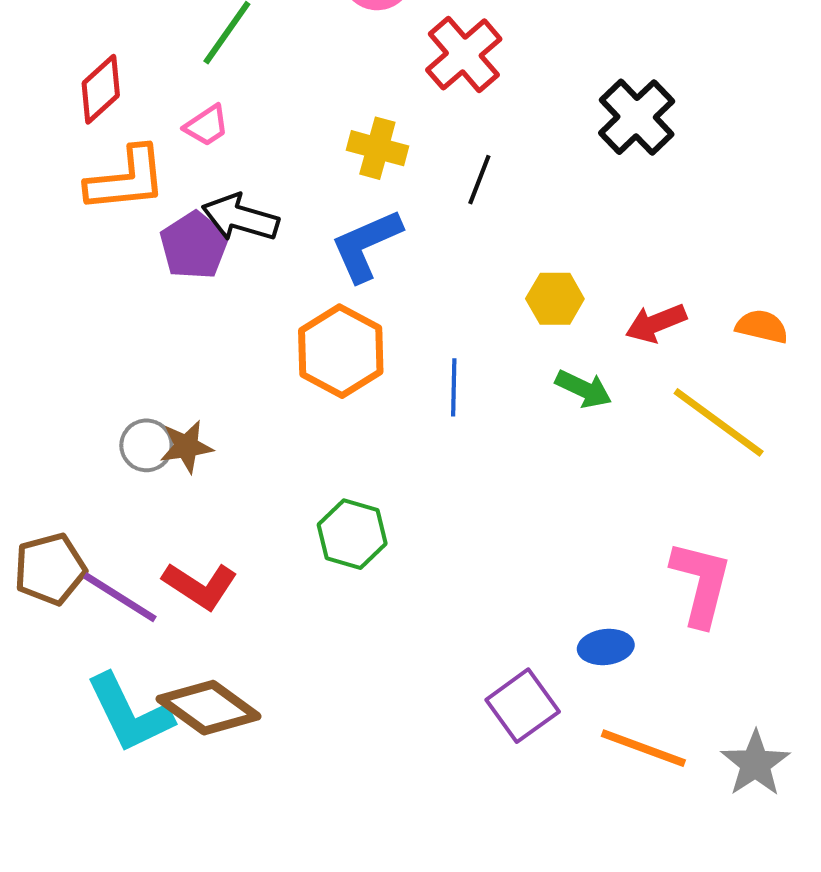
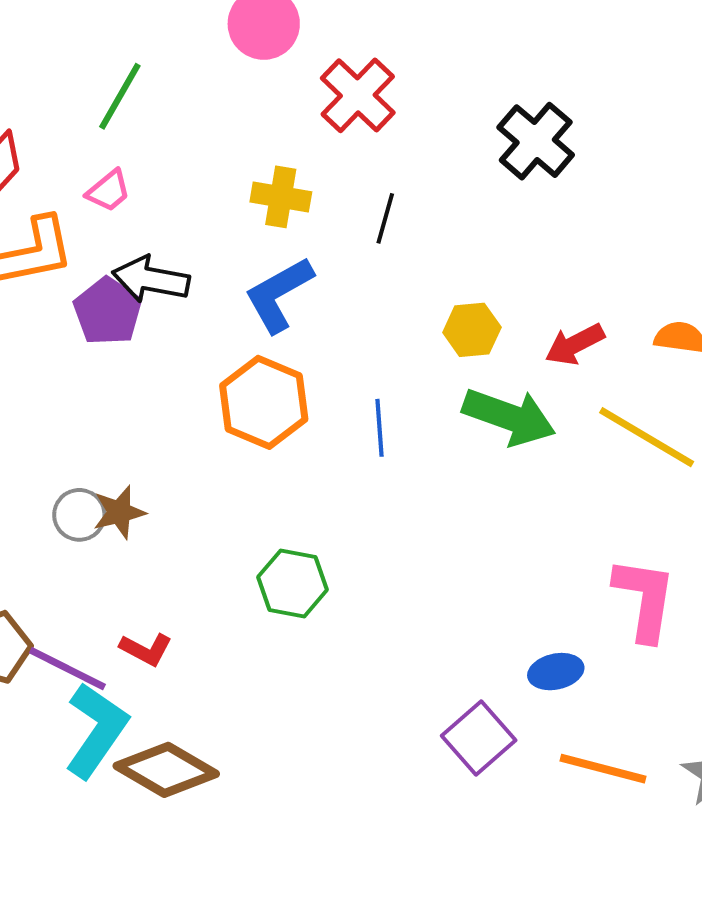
green arrow: (584, 389) -> (509, 417), size x1.6
red L-shape: (200, 586) -> (146, 649), size x0.7
cyan L-shape: (130, 713) -> (96, 730), moved, turned -114

